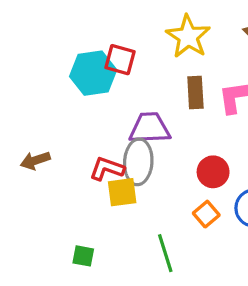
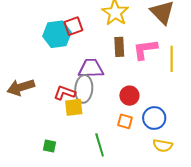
red square: (120, 60) -> (73, 26), turned -36
brown arrow: (35, 160) -> (21, 87), size x1.5
orange square: (206, 214) -> (125, 121), turned -35

